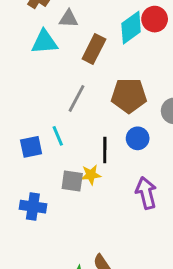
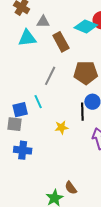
cyan diamond: (131, 28) -> (86, 26), turned 60
brown rectangle: (94, 49) -> (61, 42), turned -54
black line: (105, 150) -> (82, 112), moved
gray square: (72, 181) -> (14, 124), moved

